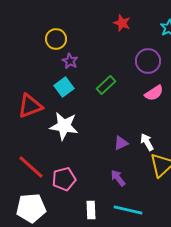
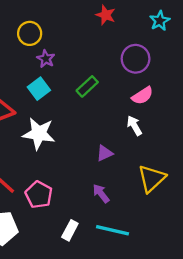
white arrow: (147, 142) -> (134, 126), moved
pink pentagon: (64, 179) -> (39, 195), turned -30
white rectangle: (91, 210) -> (70, 230), turned 30

